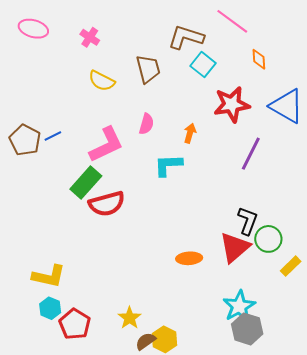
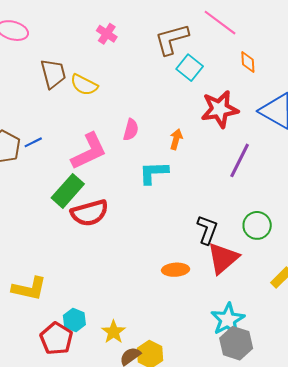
pink cross: (90, 37) -> (107, 34), moved
brown L-shape: (186, 37) -> (172, 39), turned -33
brown trapezoid: (148, 69) -> (53, 74), moved
black L-shape: (248, 221) -> (207, 230), moved
green circle: (268, 239) -> (257, 225), moved
cyan hexagon: (50, 308) -> (74, 320), moved

